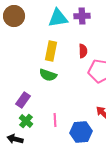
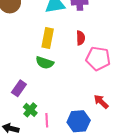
pink line: (55, 120) -> (47, 120), moved
green cross: (26, 121) -> (30, 110), moved

